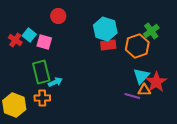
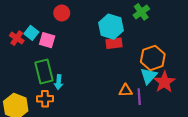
green cross: (151, 31) -> (141, 12), moved
orange hexagon: (137, 46) -> (153, 58), moved
cyan arrow: (55, 82) -> (59, 82), turned 120
orange triangle: (144, 90) -> (126, 90), moved
purple line: (132, 96) -> (139, 97), turned 70

